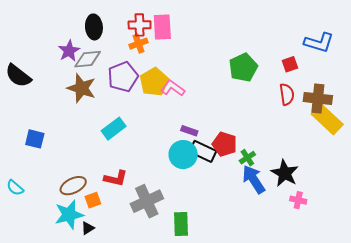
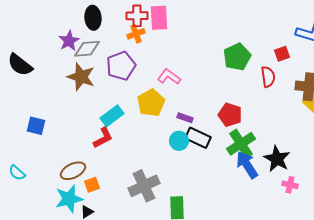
yellow pentagon: (154, 82) -> (151, 103), moved
red semicircle: (287, 94) -> (268, 77), moved
red pentagon: (225, 144) -> (230, 115), moved
cyan circle: (183, 155) -> (179, 141), size x0.7
green cross: (247, 158) -> (241, 144), size x1.8
red L-shape: (116, 178) -> (103, 138), moved, turned -40

